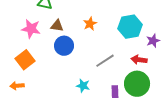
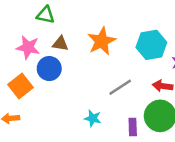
orange star: (90, 24) -> (102, 41), size x1.6
blue circle: (64, 46) -> (49, 69), moved

